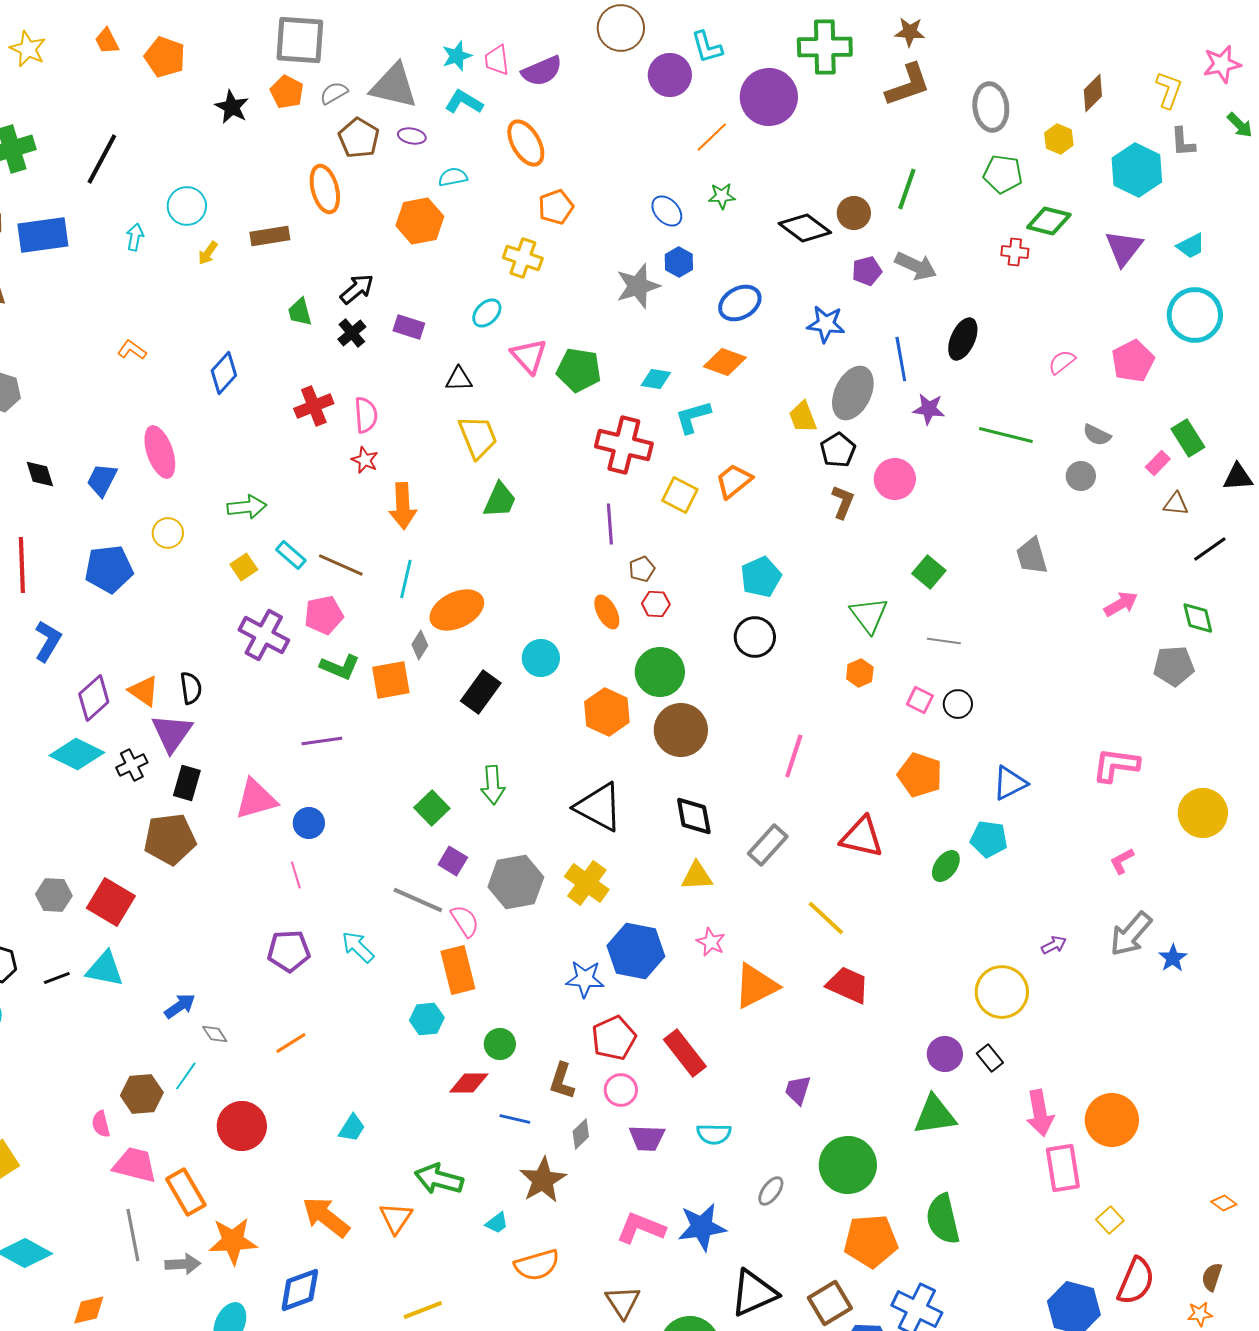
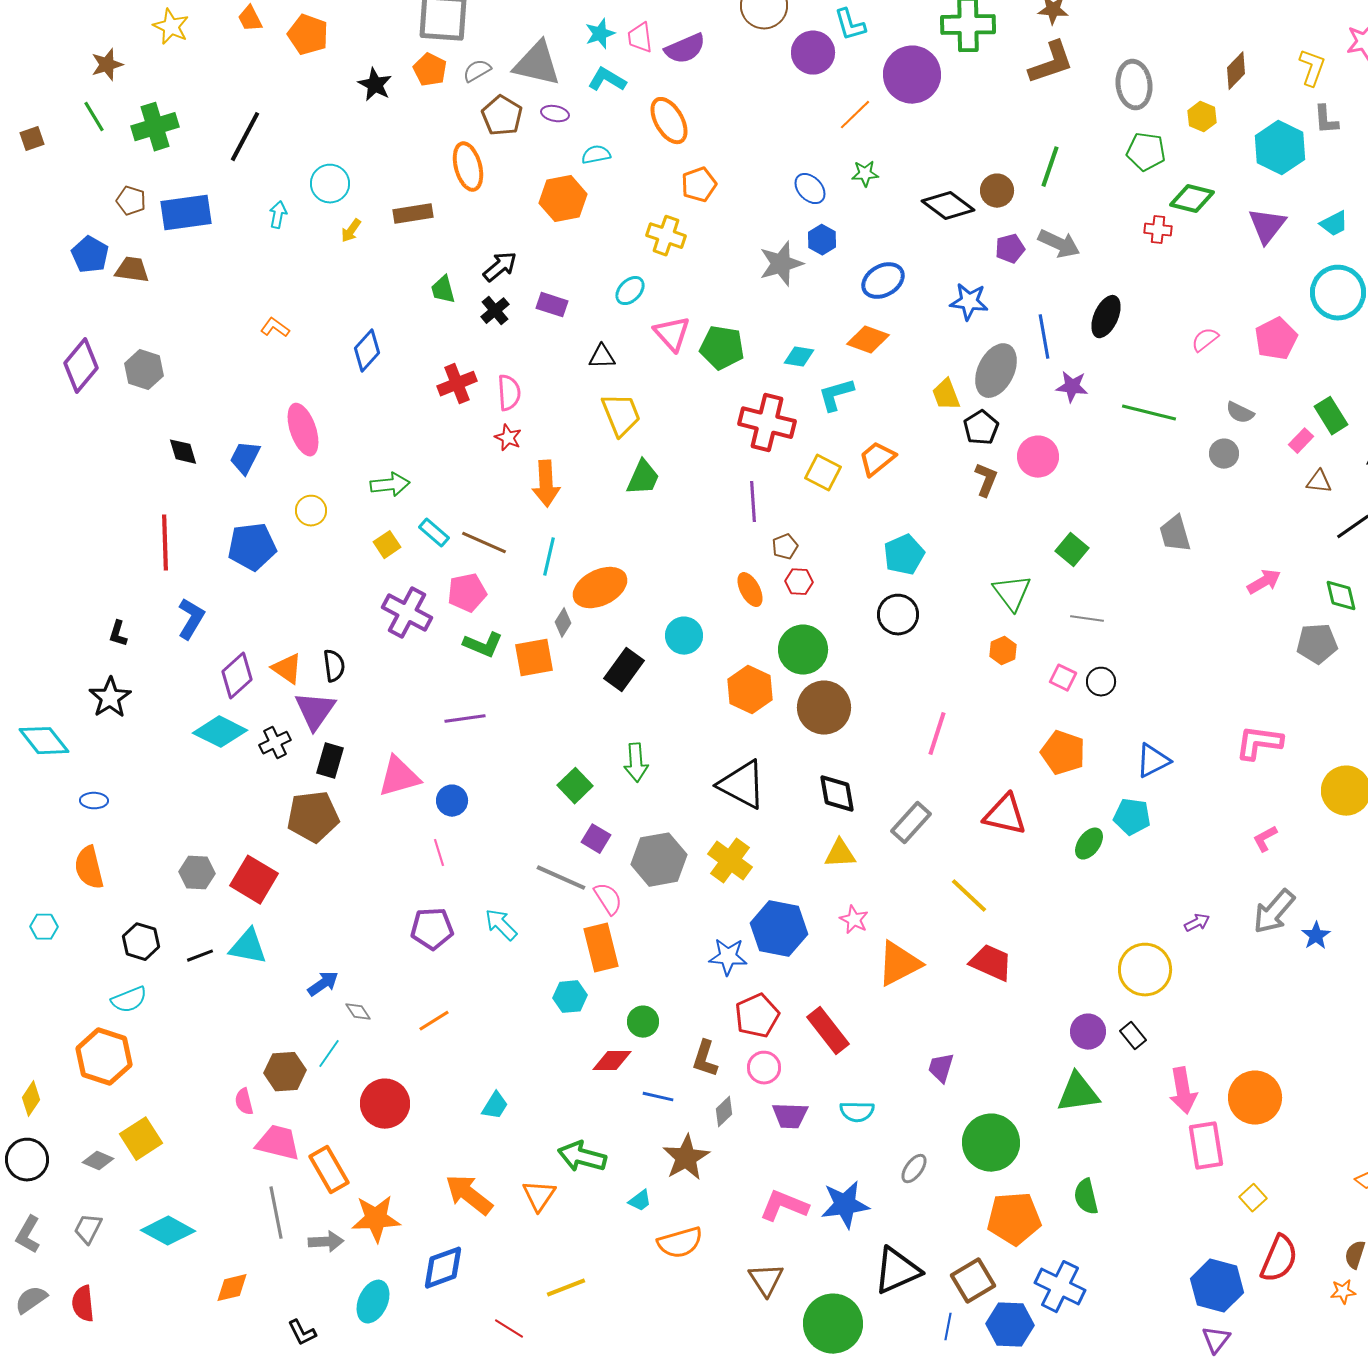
green semicircle: (943, 1219) -> (1086, 1197), size x0.7

